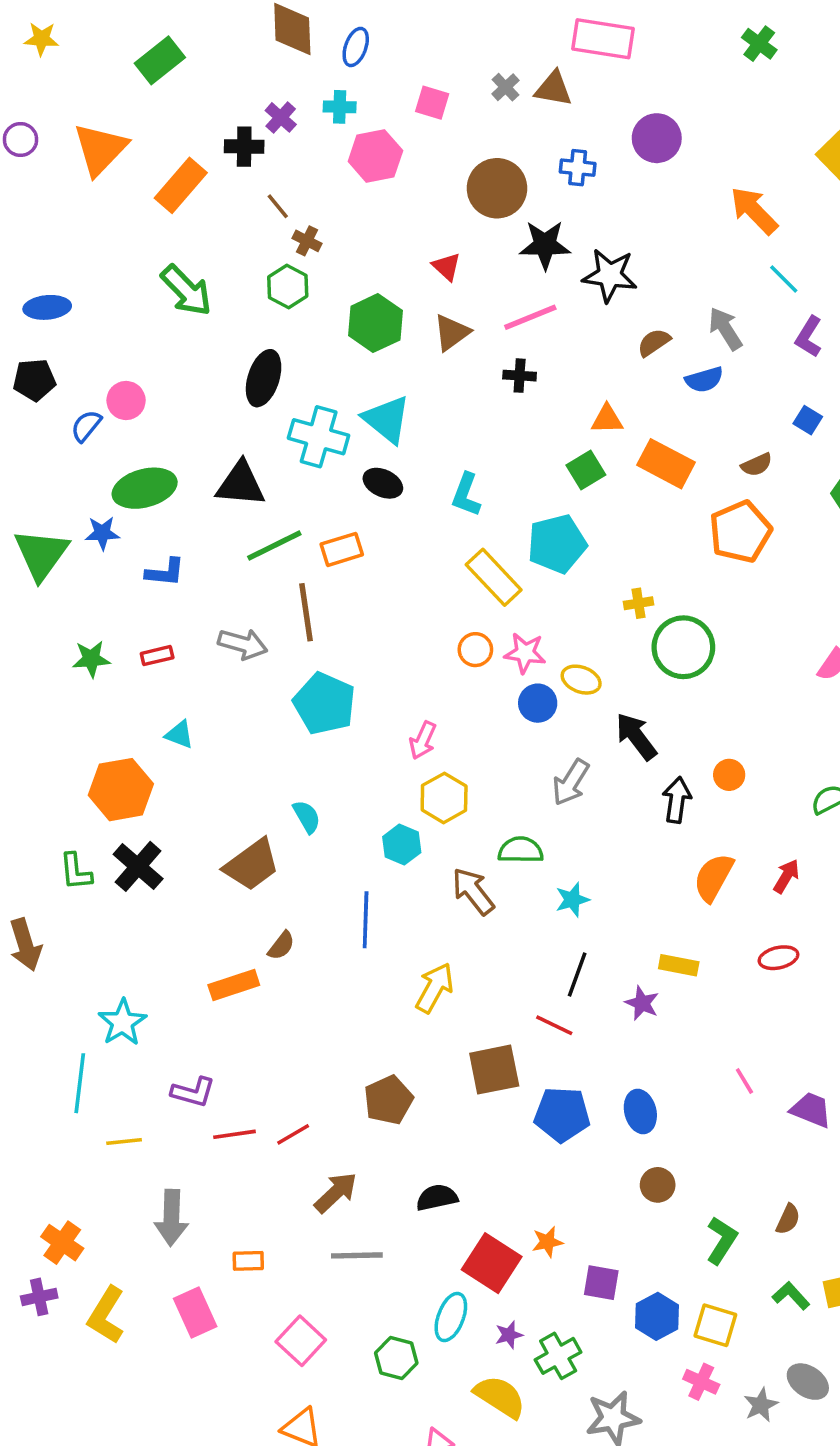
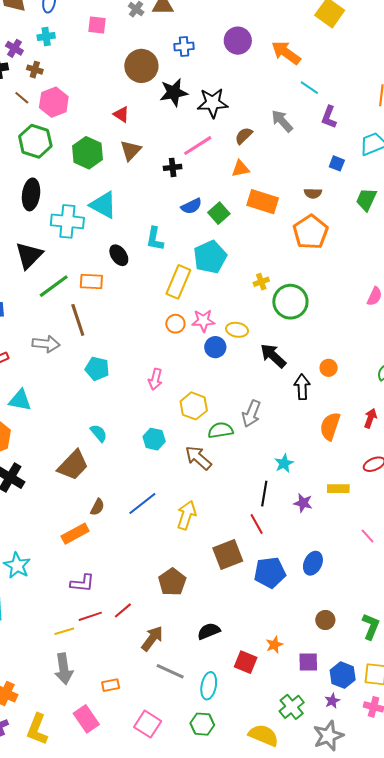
purple circle: (657, 138) -> (238, 41), moved
pink hexagon: (375, 156) -> (54, 102), moved
brown cross: (307, 241) -> (35, 70), moved
green hexagon: (288, 287) -> (35, 141), size x1.4
pink line: (530, 317) -> (198, 146), moved
blue semicircle: (704, 380) -> (191, 206), moved
orange triangle: (607, 419) -> (240, 169), moved
brown semicircle: (757, 465) -> (313, 193), turned 36
black ellipse: (383, 483) -> (119, 255), moved, turned 40
black triangle: (241, 484) -> (29, 255), turned -40
orange rectangle: (342, 549) -> (91, 282), turned 30
yellow rectangle: (494, 577) -> (178, 282), turned 76
cyan pentagon: (324, 704) -> (97, 369), size x0.7
cyan triangle: (180, 734) -> (20, 400), size x1.4
gray arrow: (571, 782) -> (251, 414), moved
yellow hexagon: (444, 798) -> (194, 406), moved
cyan star: (572, 900) -> (284, 463), moved
blue line: (366, 920) -> (142, 503), moved, turned 60
yellow rectangle: (679, 965) -> (338, 489), moved
red line: (554, 1025) -> (257, 524), turned 45
purple L-shape: (193, 1092) -> (82, 583), moved
blue ellipse: (640, 1111) -> (313, 563), turned 50
yellow line: (124, 1141) -> (64, 631), moved
brown circle: (658, 1185) -> (325, 620), moved
gray line: (357, 1255) -> (170, 671), turned 36
red square: (492, 1263) -> (246, 662), size x0.7
cyan ellipse: (451, 1317) -> (209, 686), moved
purple star: (509, 1335) -> (332, 701), moved

